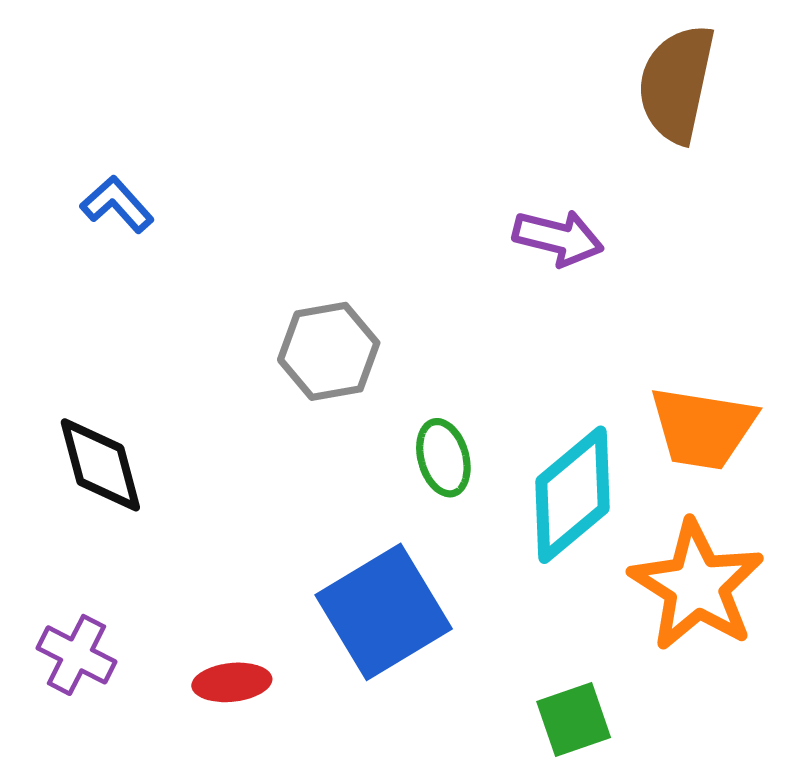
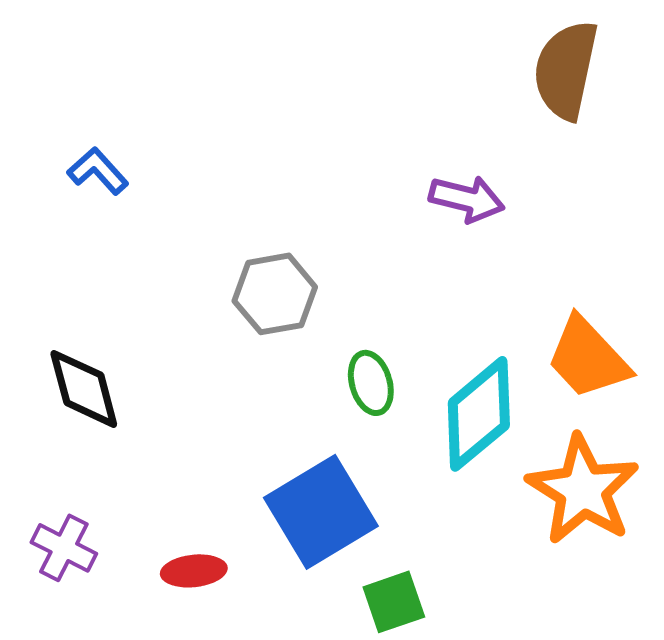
orange trapezoid: (703, 428) -> (588, 358), turned 38
green square: (574, 719) -> (394, 602), moved

